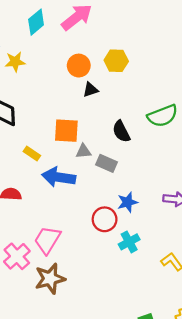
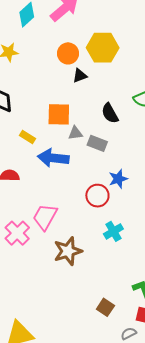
yellow hexagon: (116, 61) -> (103, 48), size x1.4
cyan cross: (129, 242) -> (113, 231), moved
brown star: (50, 279) -> (68, 251), moved

